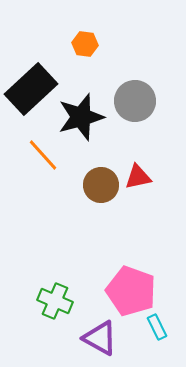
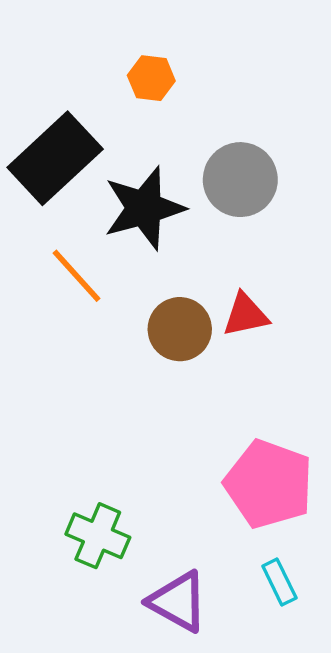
pink pentagon: (131, 291) -> (269, 484), moved

